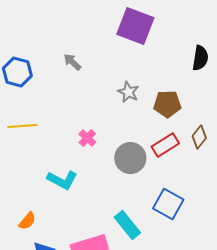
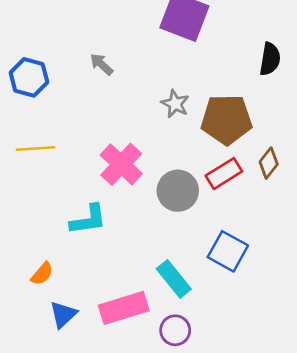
brown pentagon: (167, 104) -> (227, 120), size x1.4
pink cross: (87, 138) -> (121, 164), size x1.8
cyan L-shape: (62, 180) -> (88, 220), turned -36

